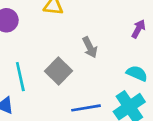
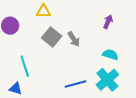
gray square: (59, 71) -> (52, 37), moved

